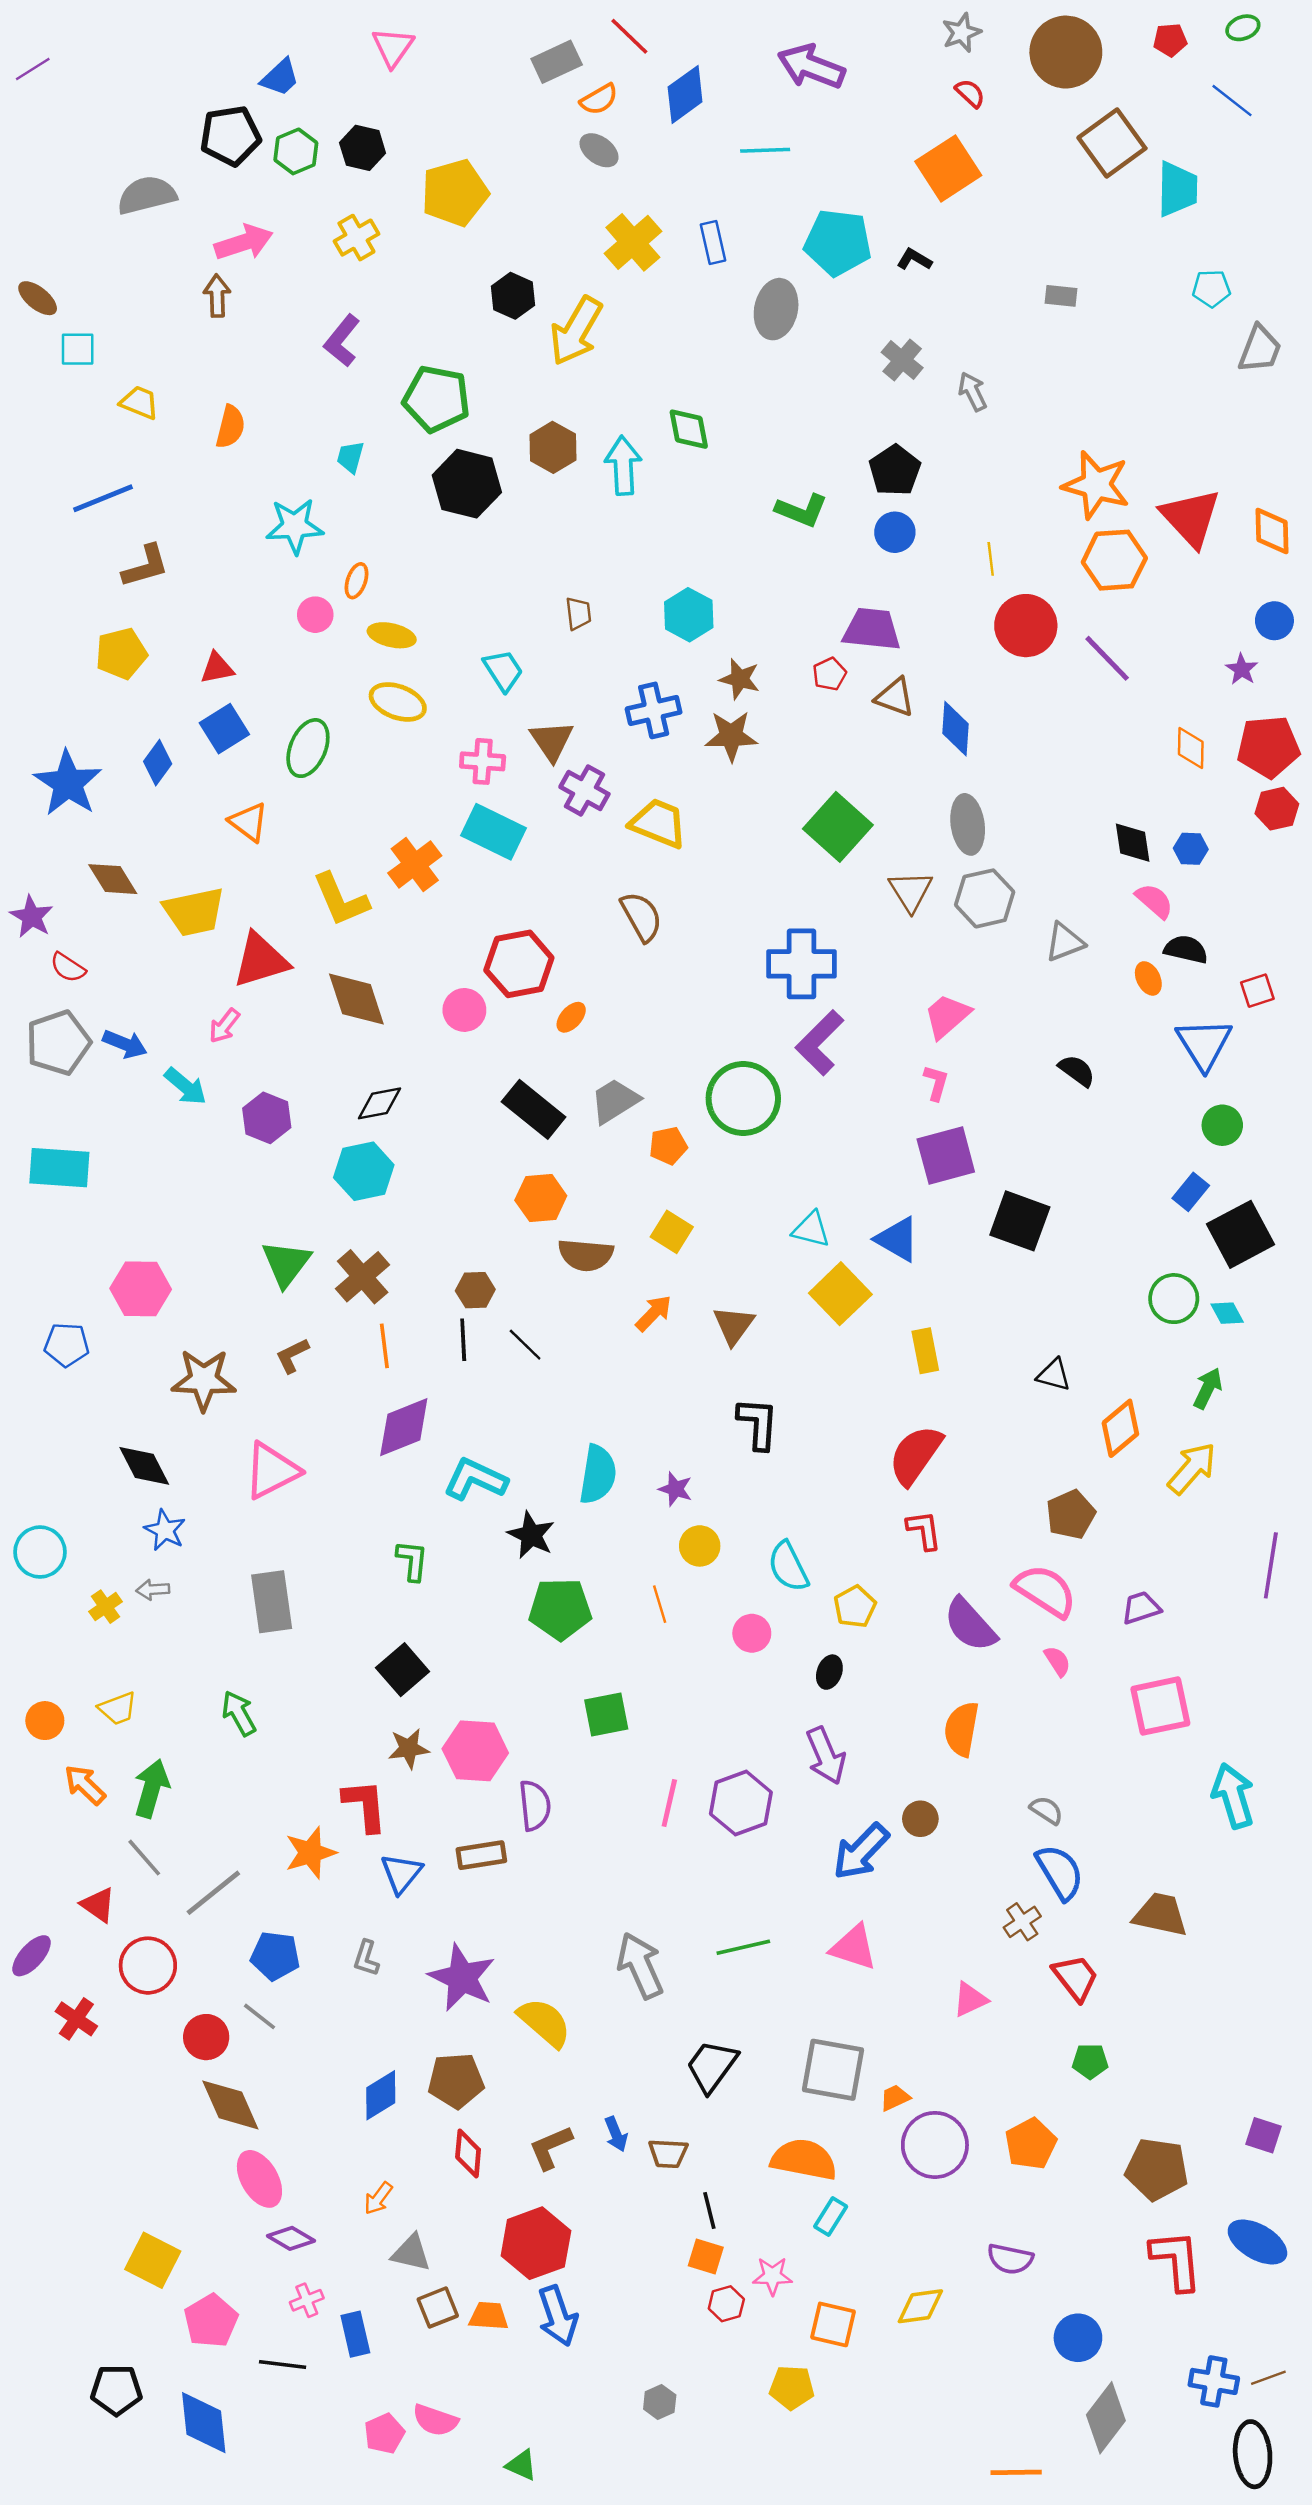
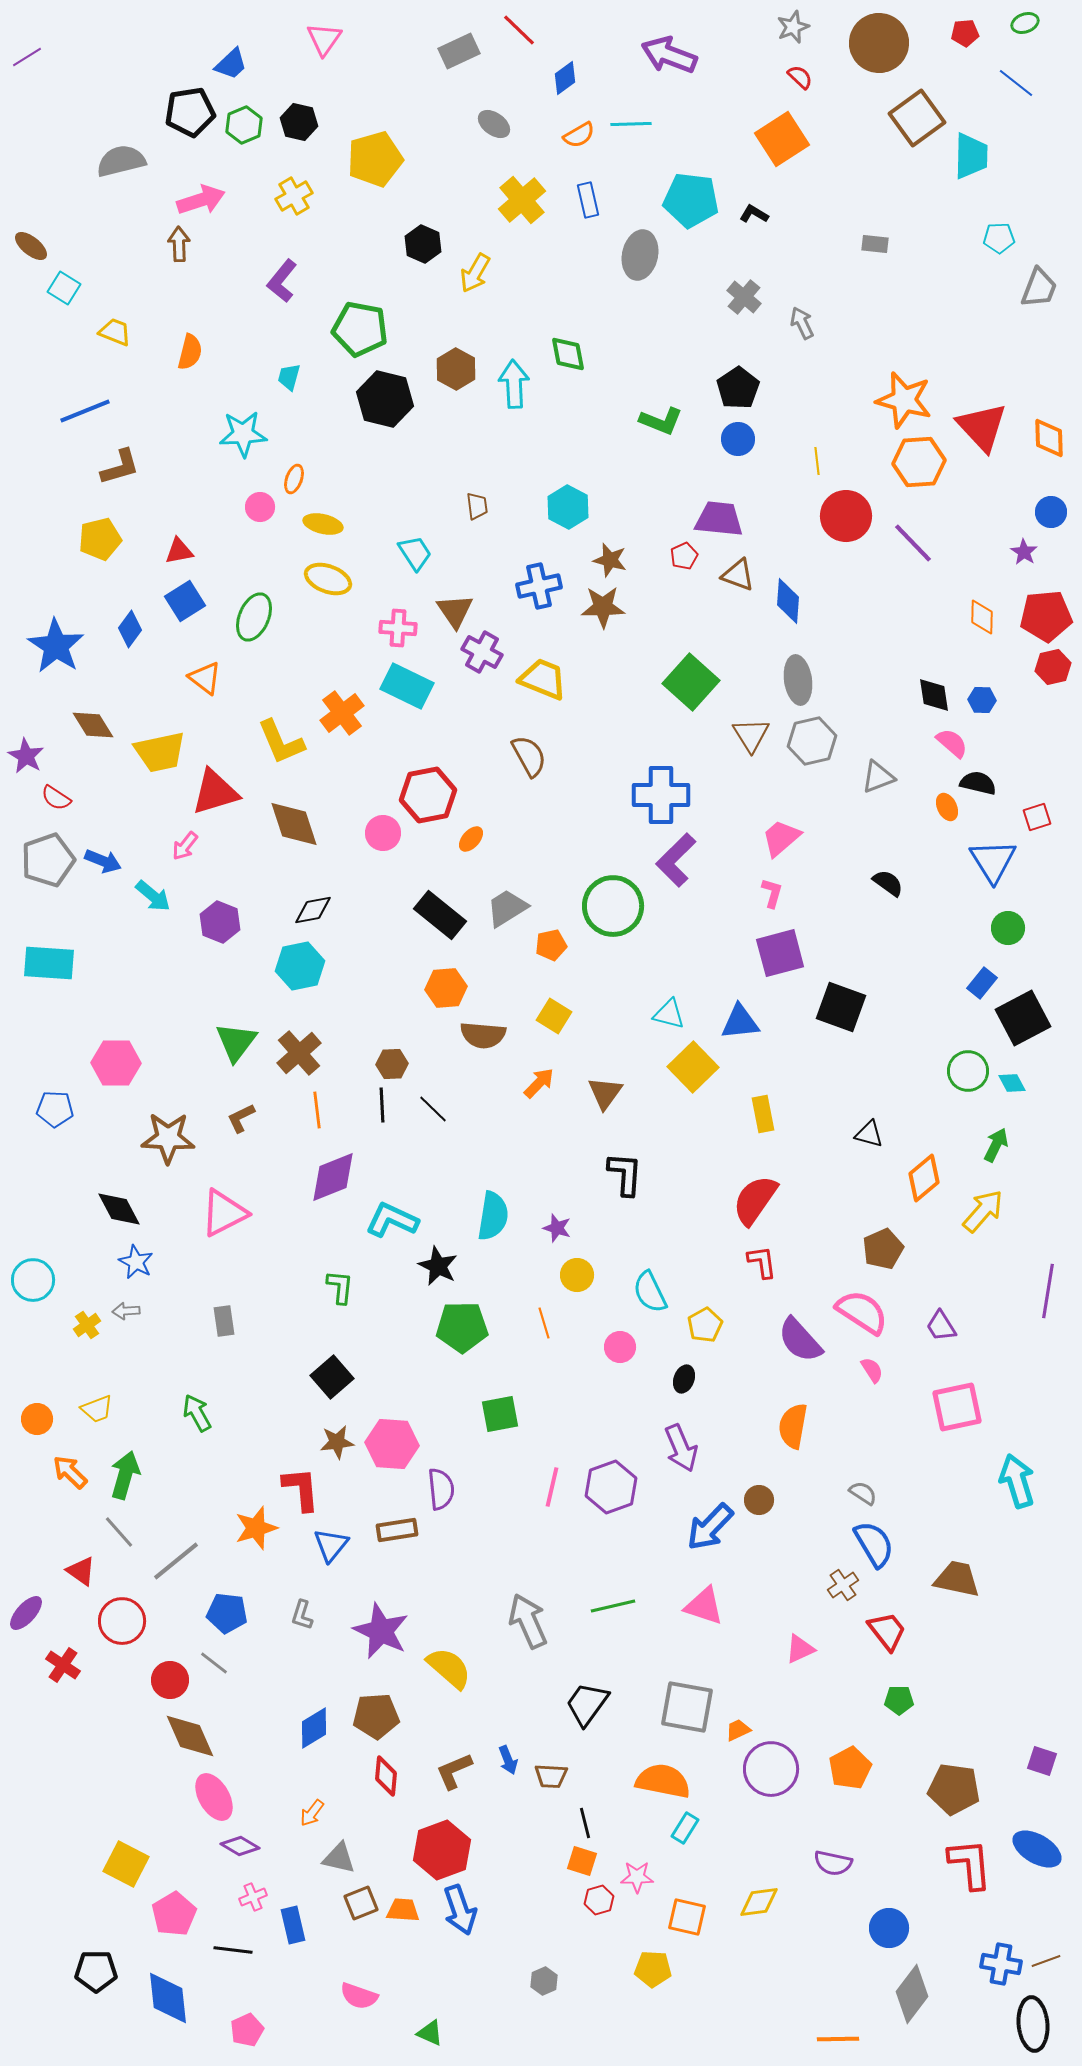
blue diamond: (685, 94) -> (565, 78), size x0.7
orange semicircle: (599, 99) -> (579, 135), moved
yellow arrow: (576, 331) -> (475, 273), size x0.7
cyan square: (78, 349) -> (64, 288), turned 32
blue triangle: (897, 1239) -> (740, 1022), turned -36
gray rectangle: (272, 1602) -> (224, 1321), size x0.6
purple trapezoid: (1141, 1608) -> (941, 1326), turned -104
pink pentagon: (384, 2434) -> (247, 2030), moved

